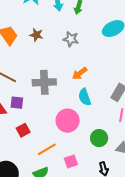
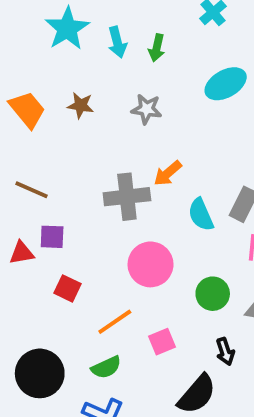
gray cross: (44, 82) -> (127, 197), moved
cyan semicircle: (85, 97) -> (201, 215), moved
red square: (23, 130) -> (67, 288), turned -32

